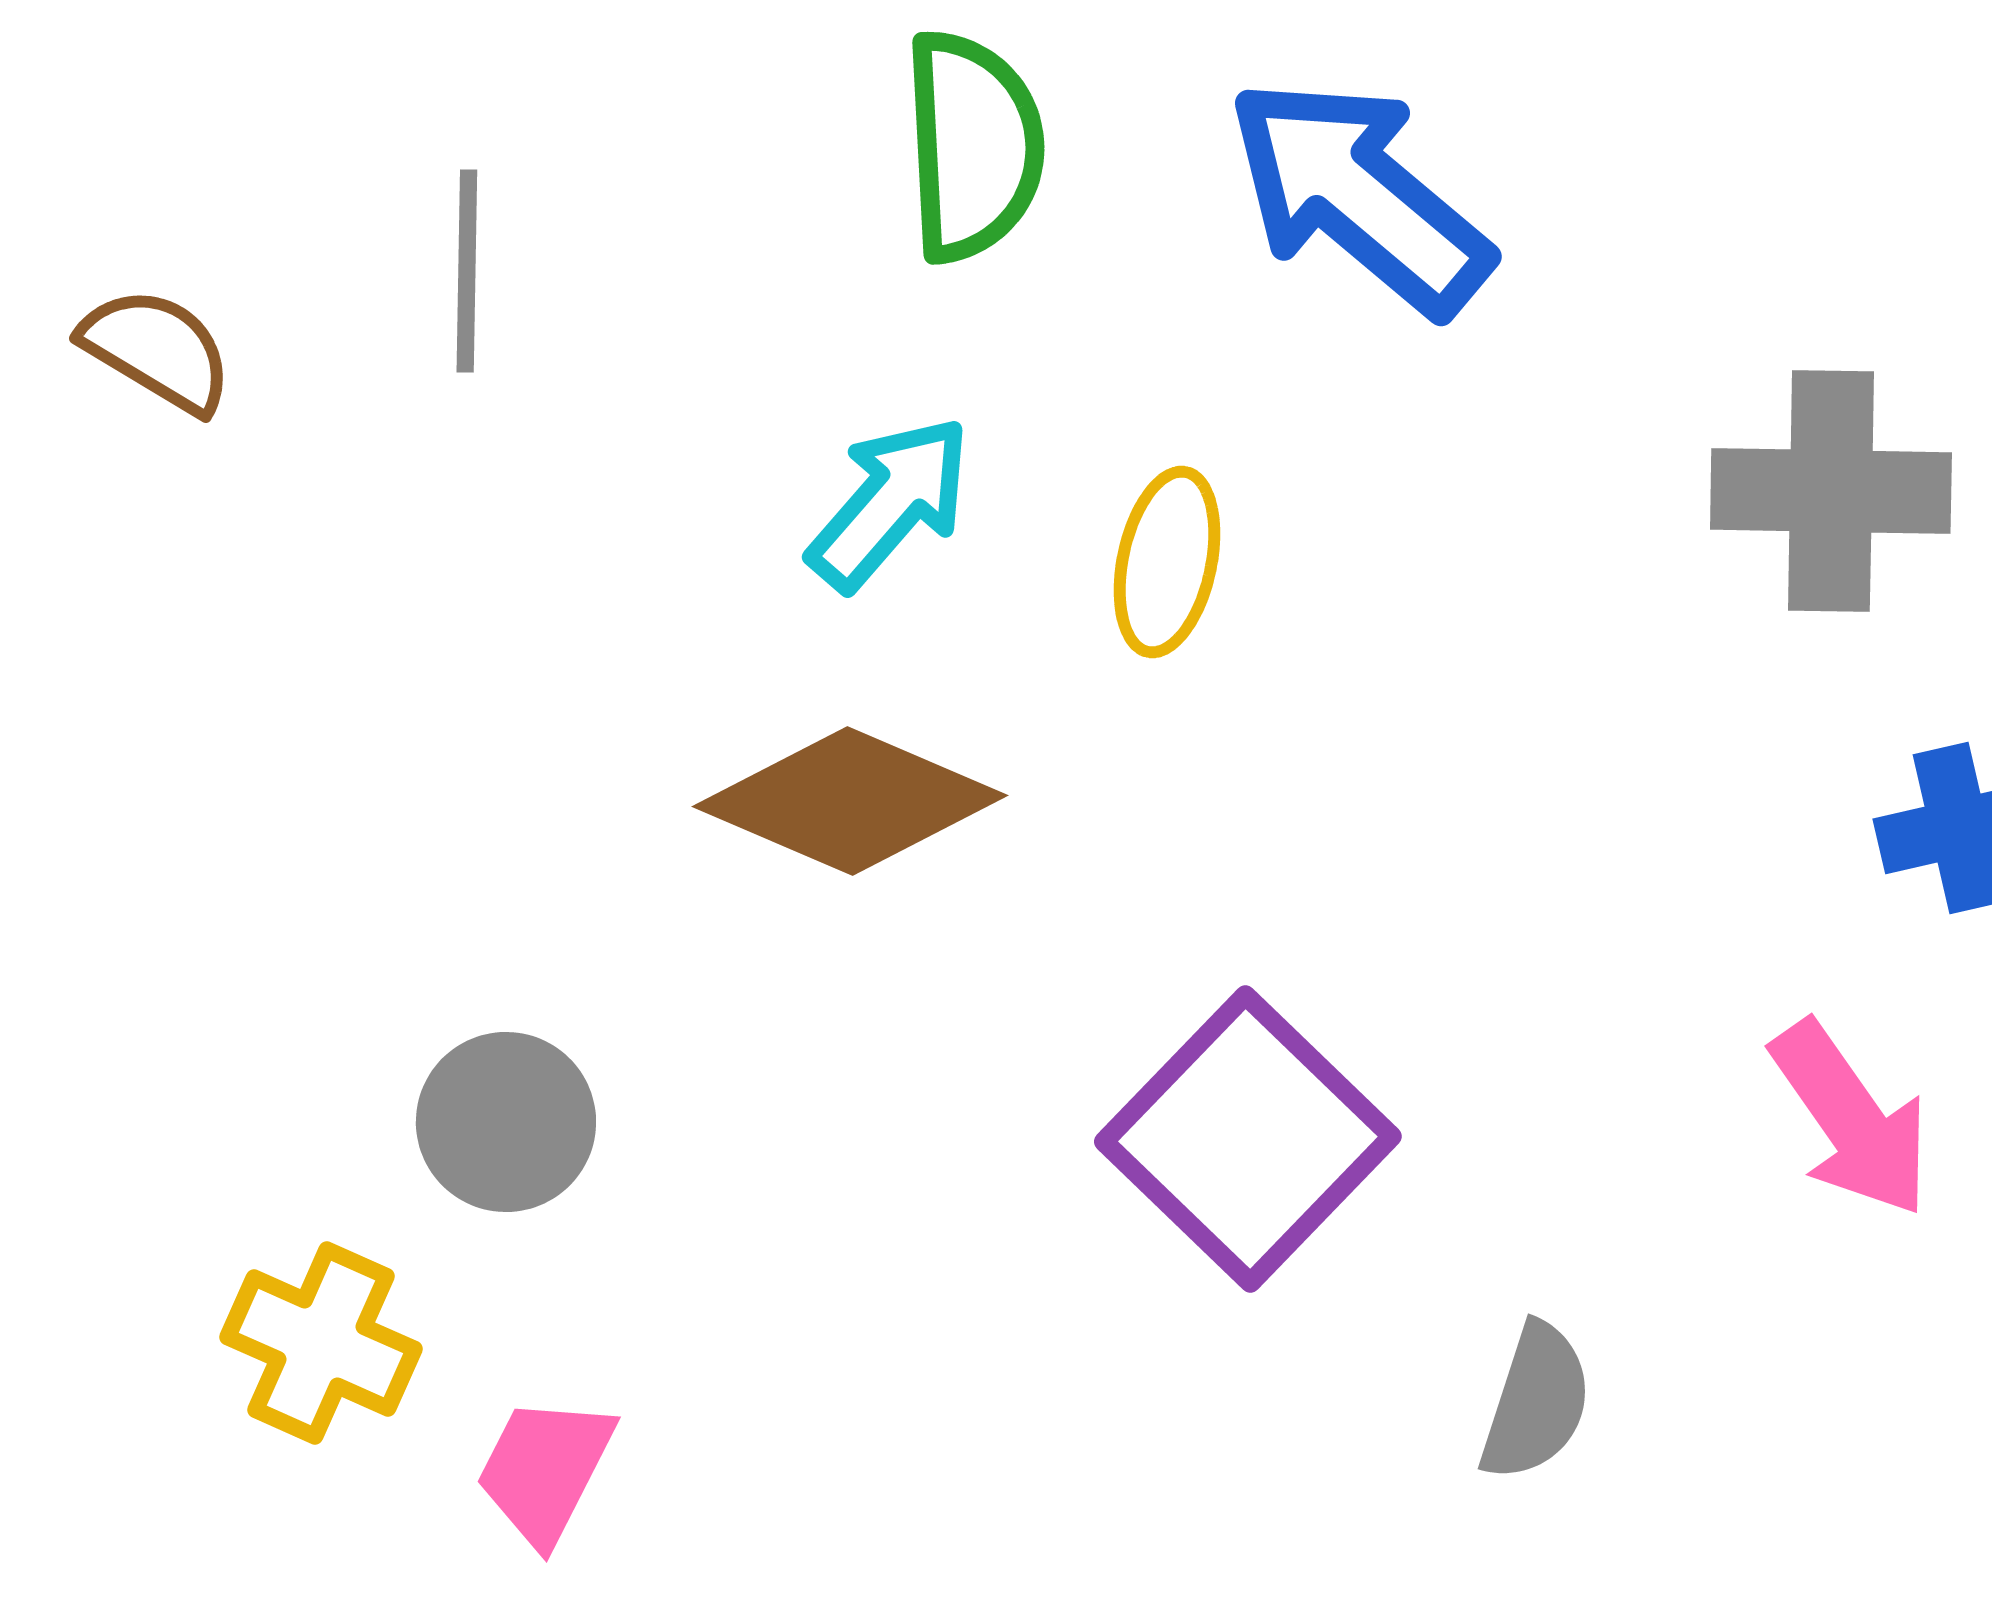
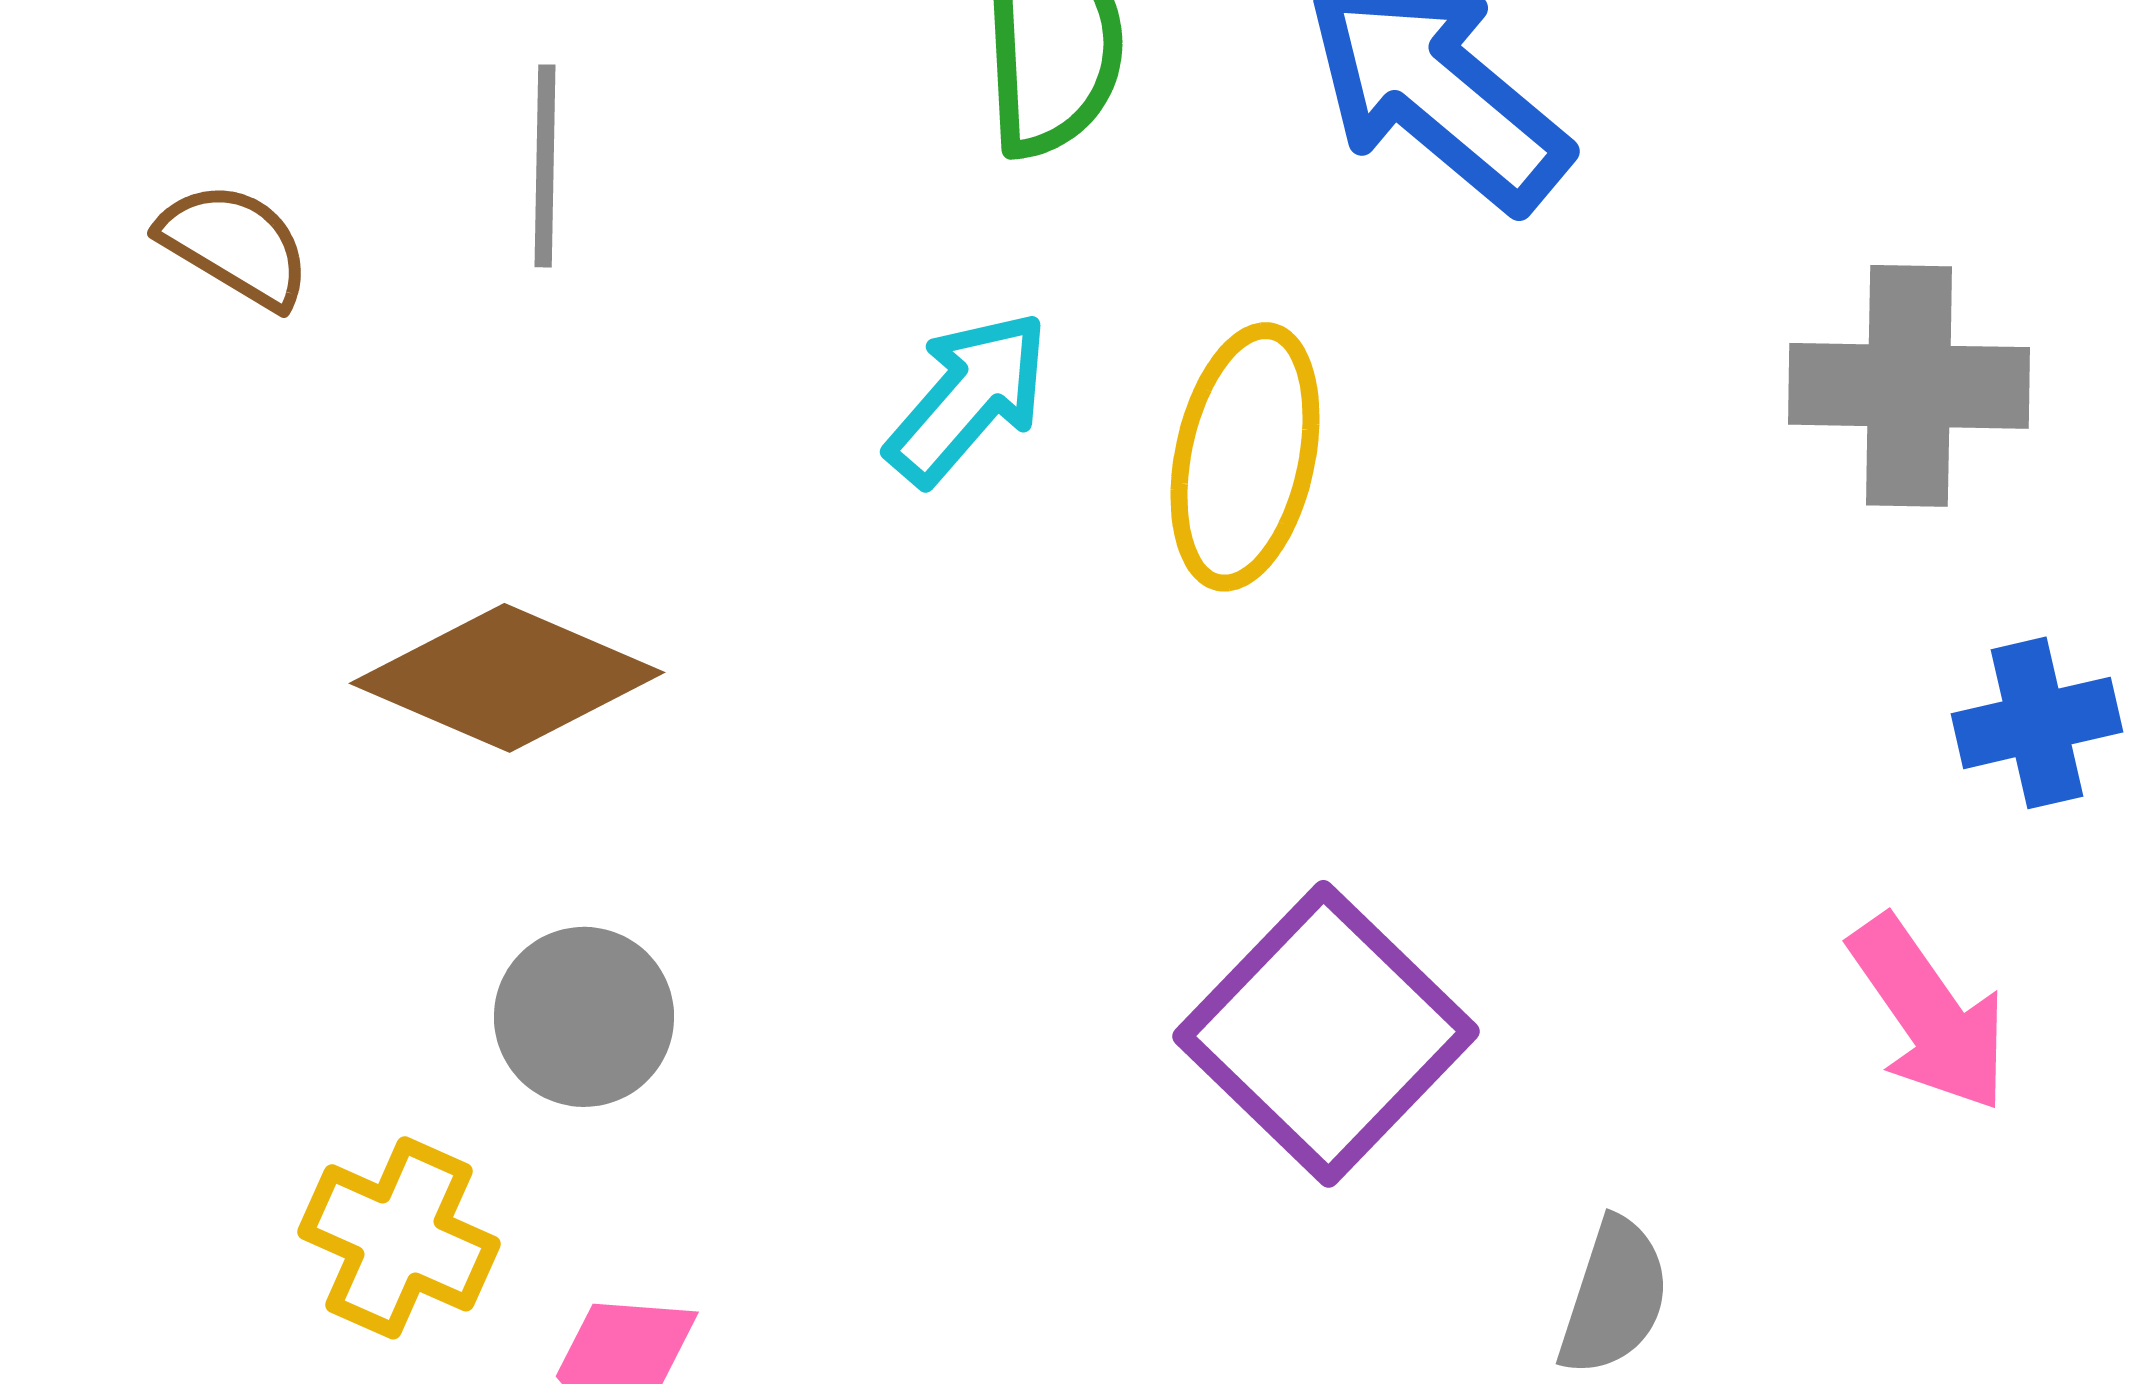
yellow ellipse: (1167, 562) -> (1245, 457), size x1.4
brown diamond: (850, 801) -> (507, 678), moved

